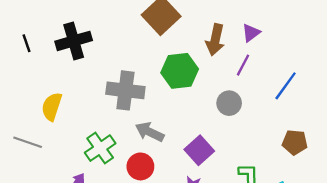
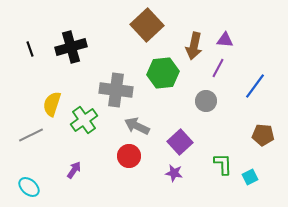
purple triangle: (251, 33) -> (225, 40), turned 42
gray line: (28, 142) -> (31, 135), turned -45
green cross: (100, 148) -> (84, 120), moved

